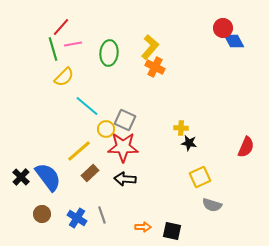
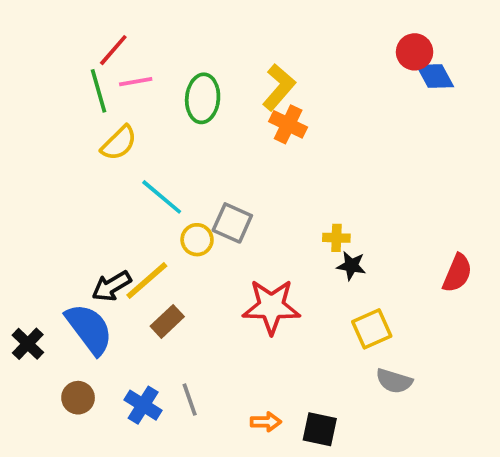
red star: (123, 147) -> (271, 307), moved
black cross: (21, 177) -> (28, 344), moved
black arrow: (125, 179) -> (111, 286), moved, turned -35

